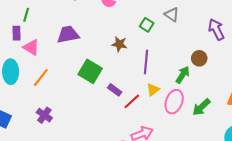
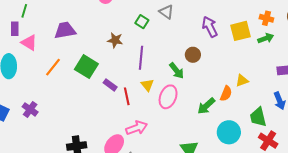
green arrow: (183, 75) -> (177, 71), turned 108
orange line: (41, 78) -> (53, 67), moved
yellow triangle: (153, 90) -> (147, 85), turned -32
red line: (132, 101) -> (127, 96), turned -60
green arrow: (201, 107) -> (206, 106), moved
purple cross: (44, 115) -> (30, 109), moved

